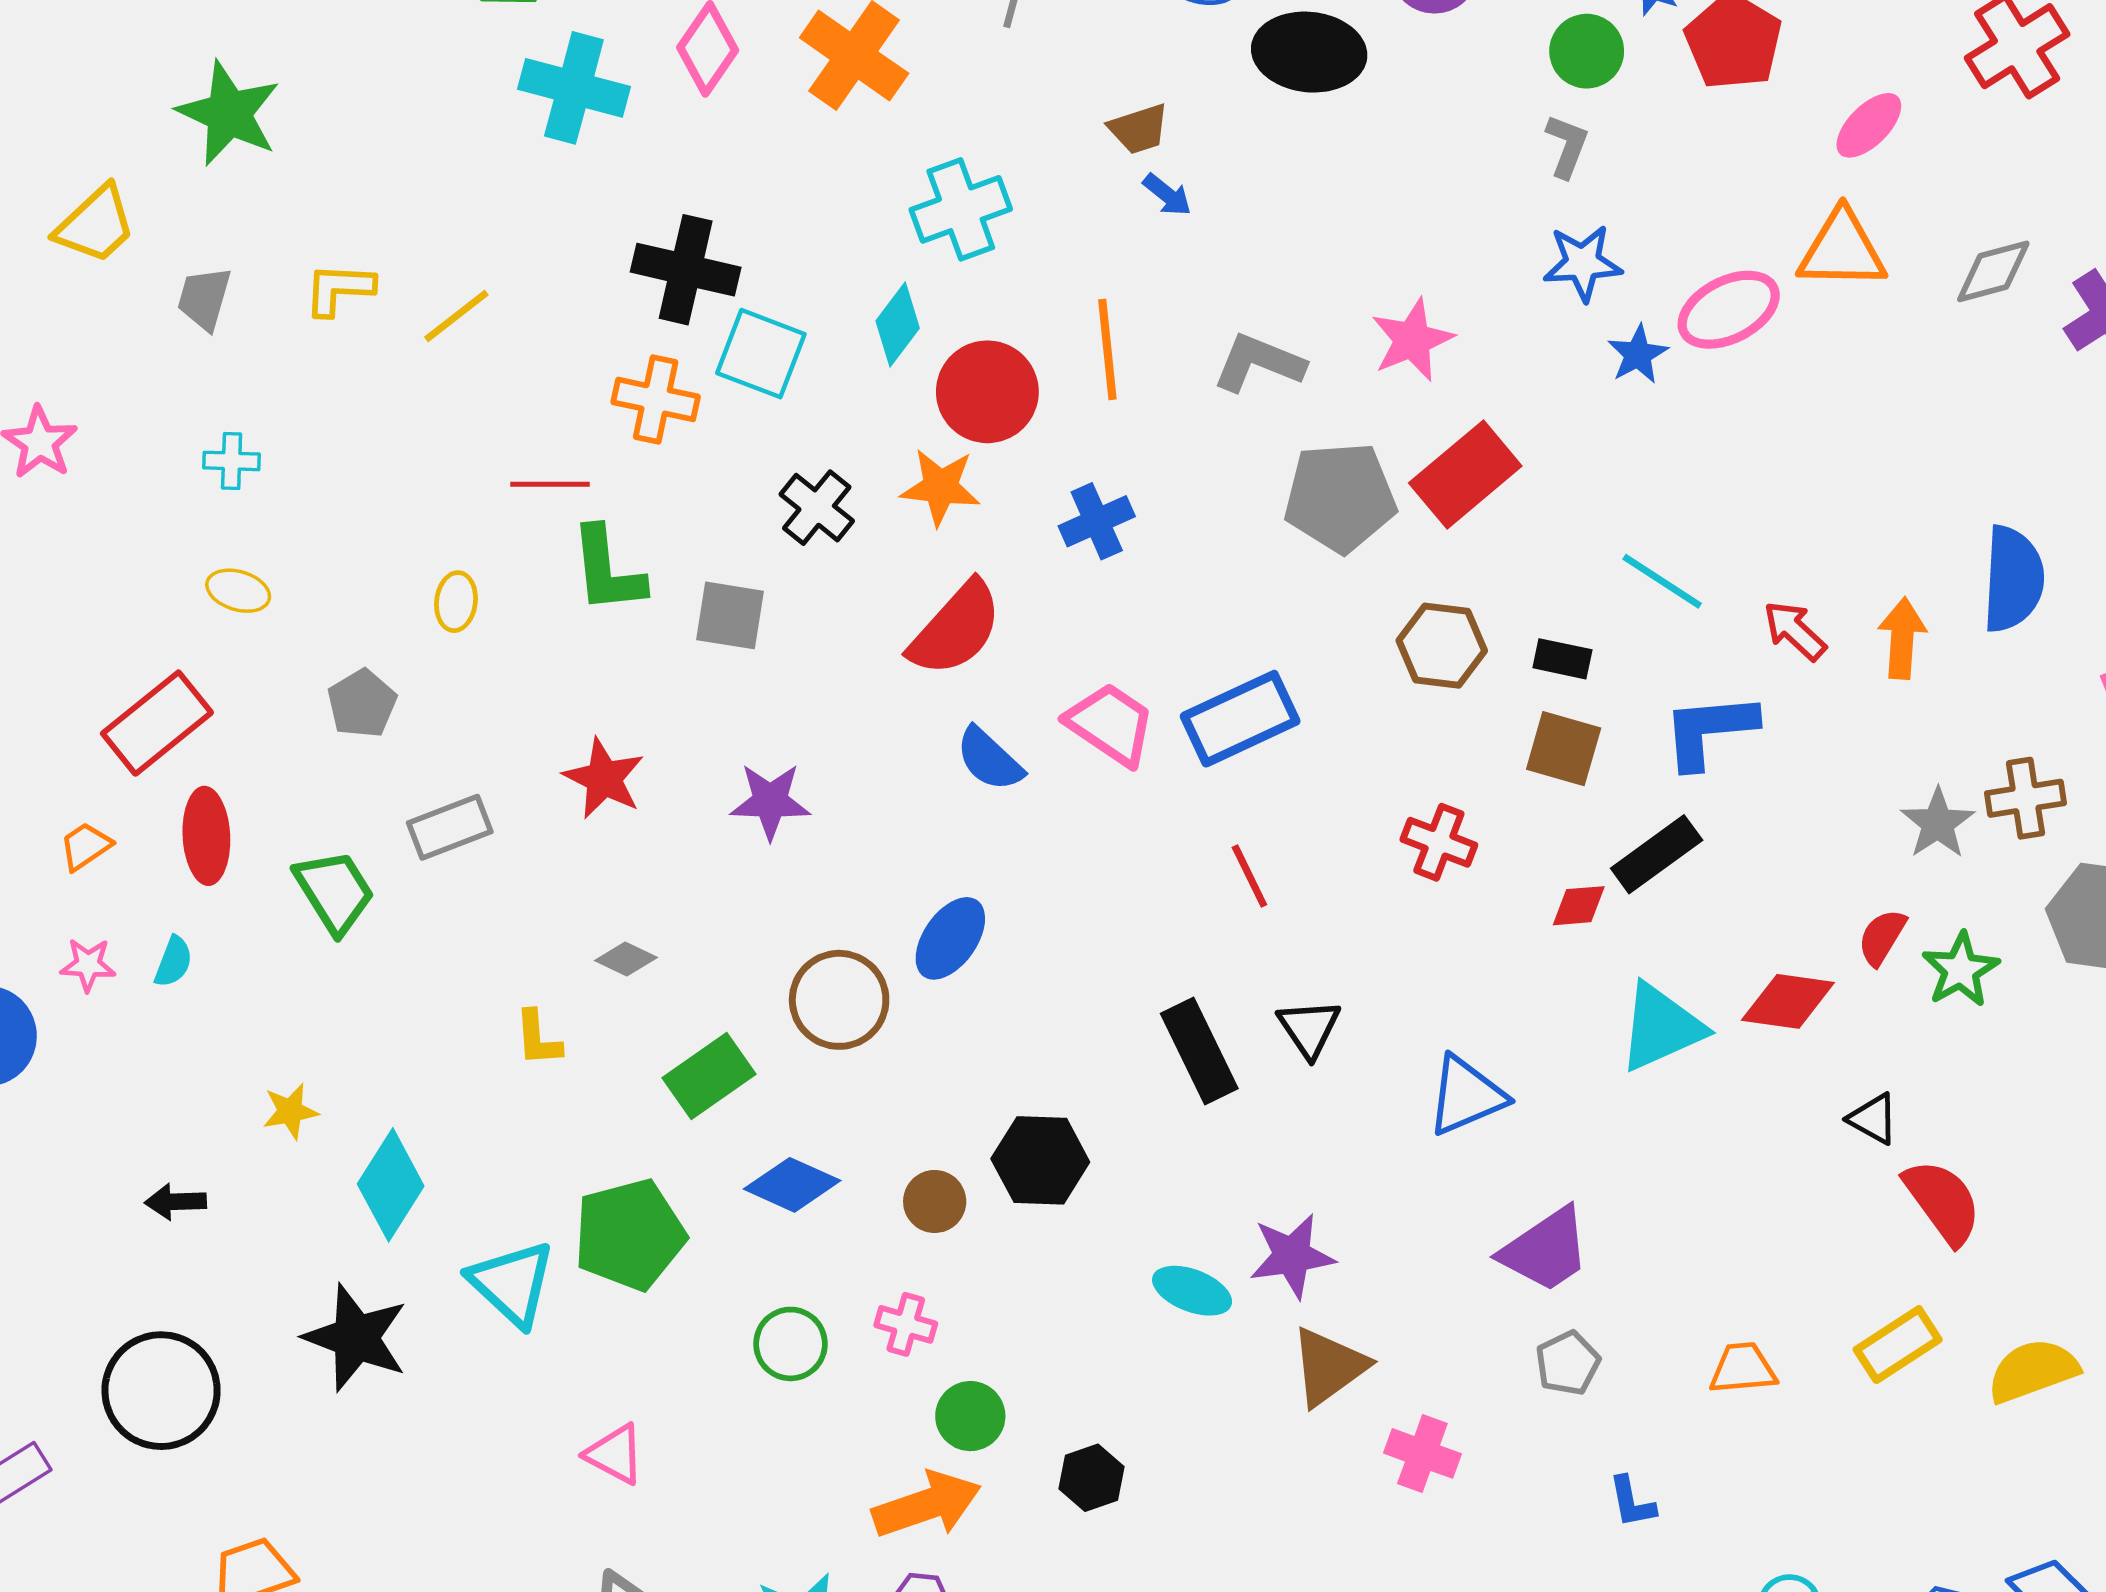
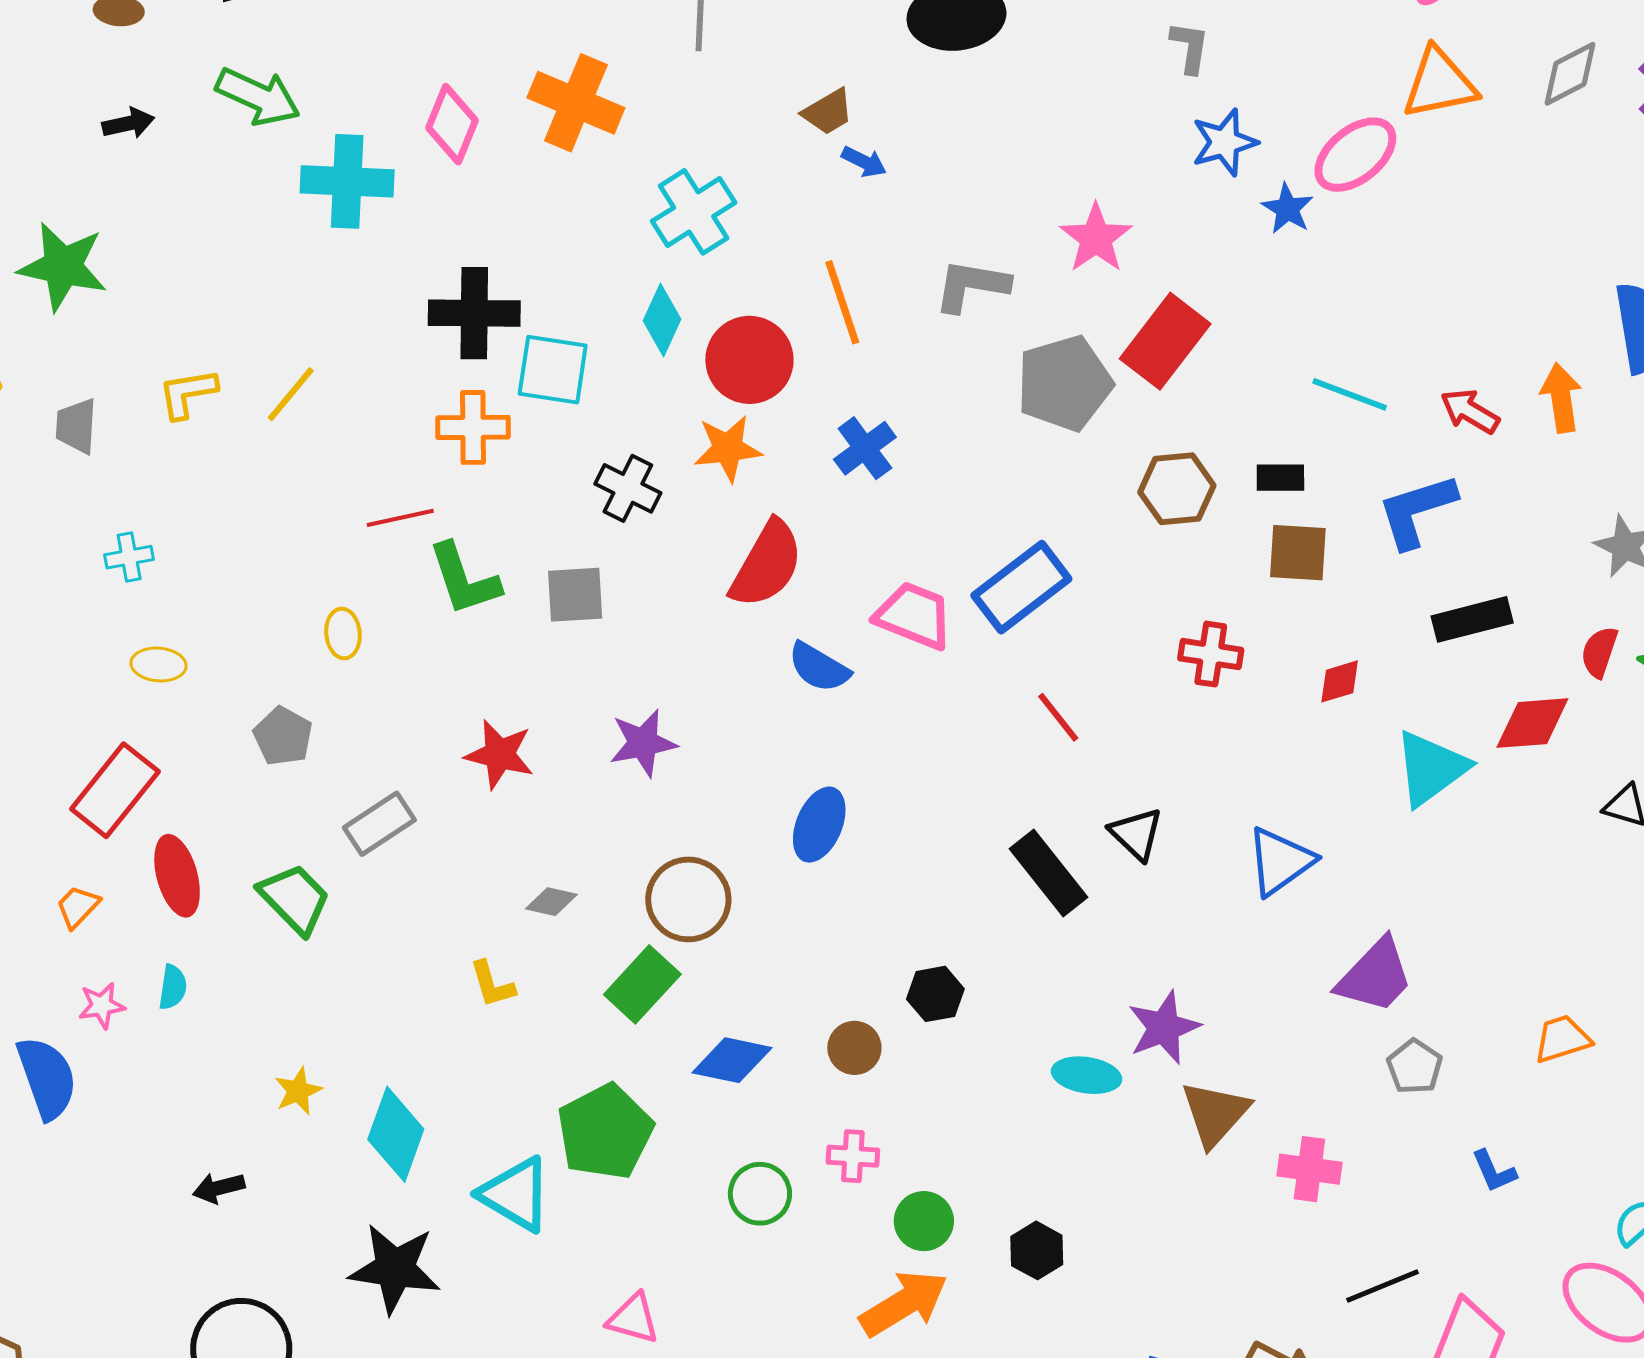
black rectangle: (1657, 854) -> (1472, 619), moved, turned 34
brown circle: (839, 1000) -> (688, 899), moved
black hexagon: (1040, 1160) -> (935, 994), size x0.7

